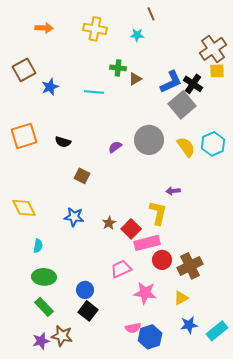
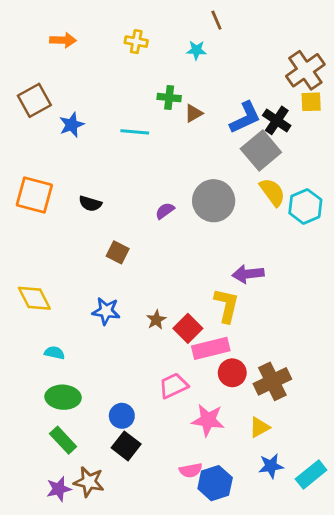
yellow cross: (95, 29) -> (136, 42), size x0.7
orange square: (24, 136) -> (34, 195), turned 32
yellow semicircle: (186, 147) -> (272, 192), moved
purple arrow: (173, 191) -> (248, 274), size x1.5
cyan semicircle: (38, 246) -> (54, 353), turned -88

